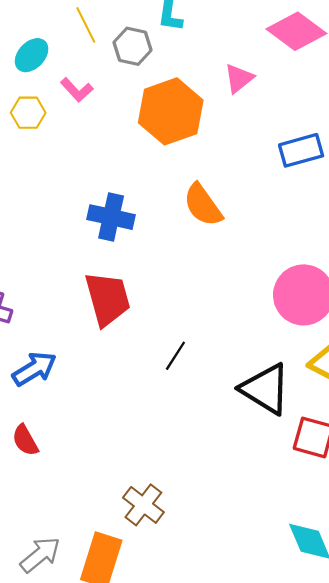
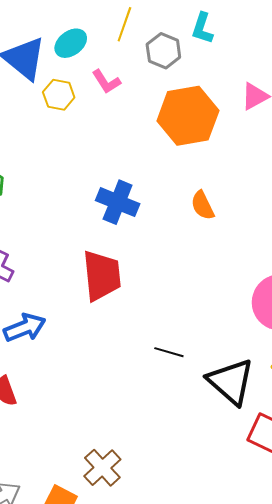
yellow line: (86, 25) -> (124, 24), turned 36
orange semicircle: (203, 205) -> (203, 205), size x0.7
black line: (175, 356) -> (169, 352), moved, turned 64

